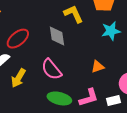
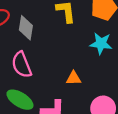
gray diamond: (57, 36) -> (26, 28), moved

